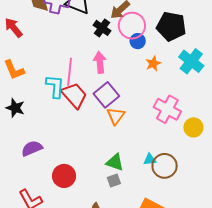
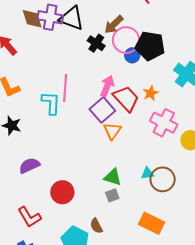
black pentagon: (171, 26) -> (150, 46), moved
pink arrow: (100, 62) -> (107, 86), moved, turned 30
orange star: (153, 63) -> (151, 93), moved
red trapezoid: (74, 95) -> (126, 99), moved

